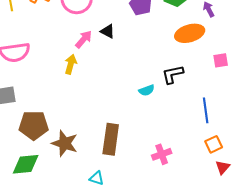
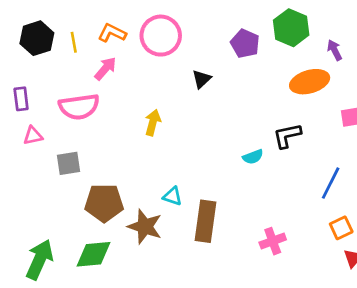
black triangle: (108, 31) -> (202, 79), turned 49
pink arrow: (84, 39) -> (105, 68), moved
blue line: (206, 110) -> (331, 183), turned 35
cyan triangle: (97, 178) -> (173, 196), moved

